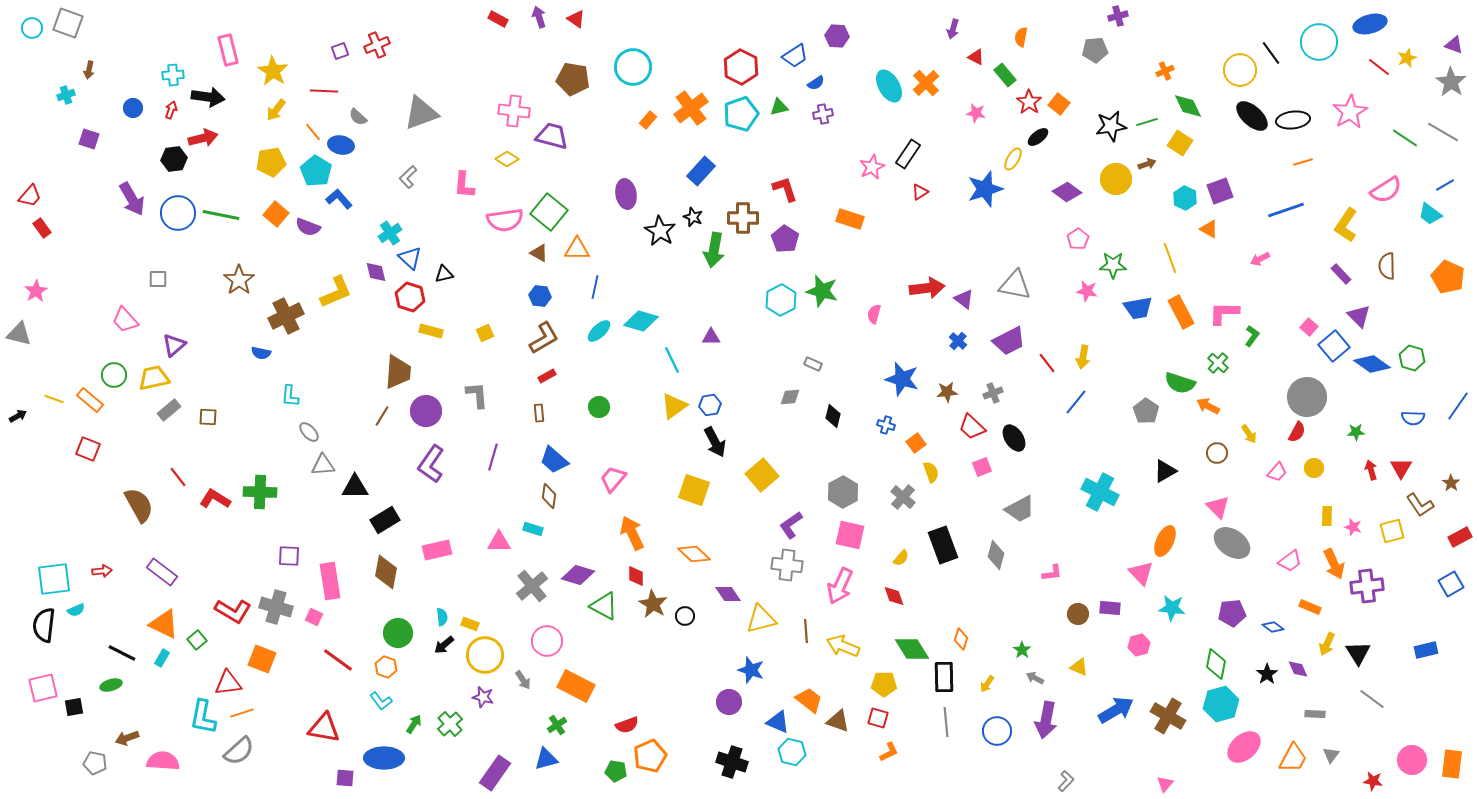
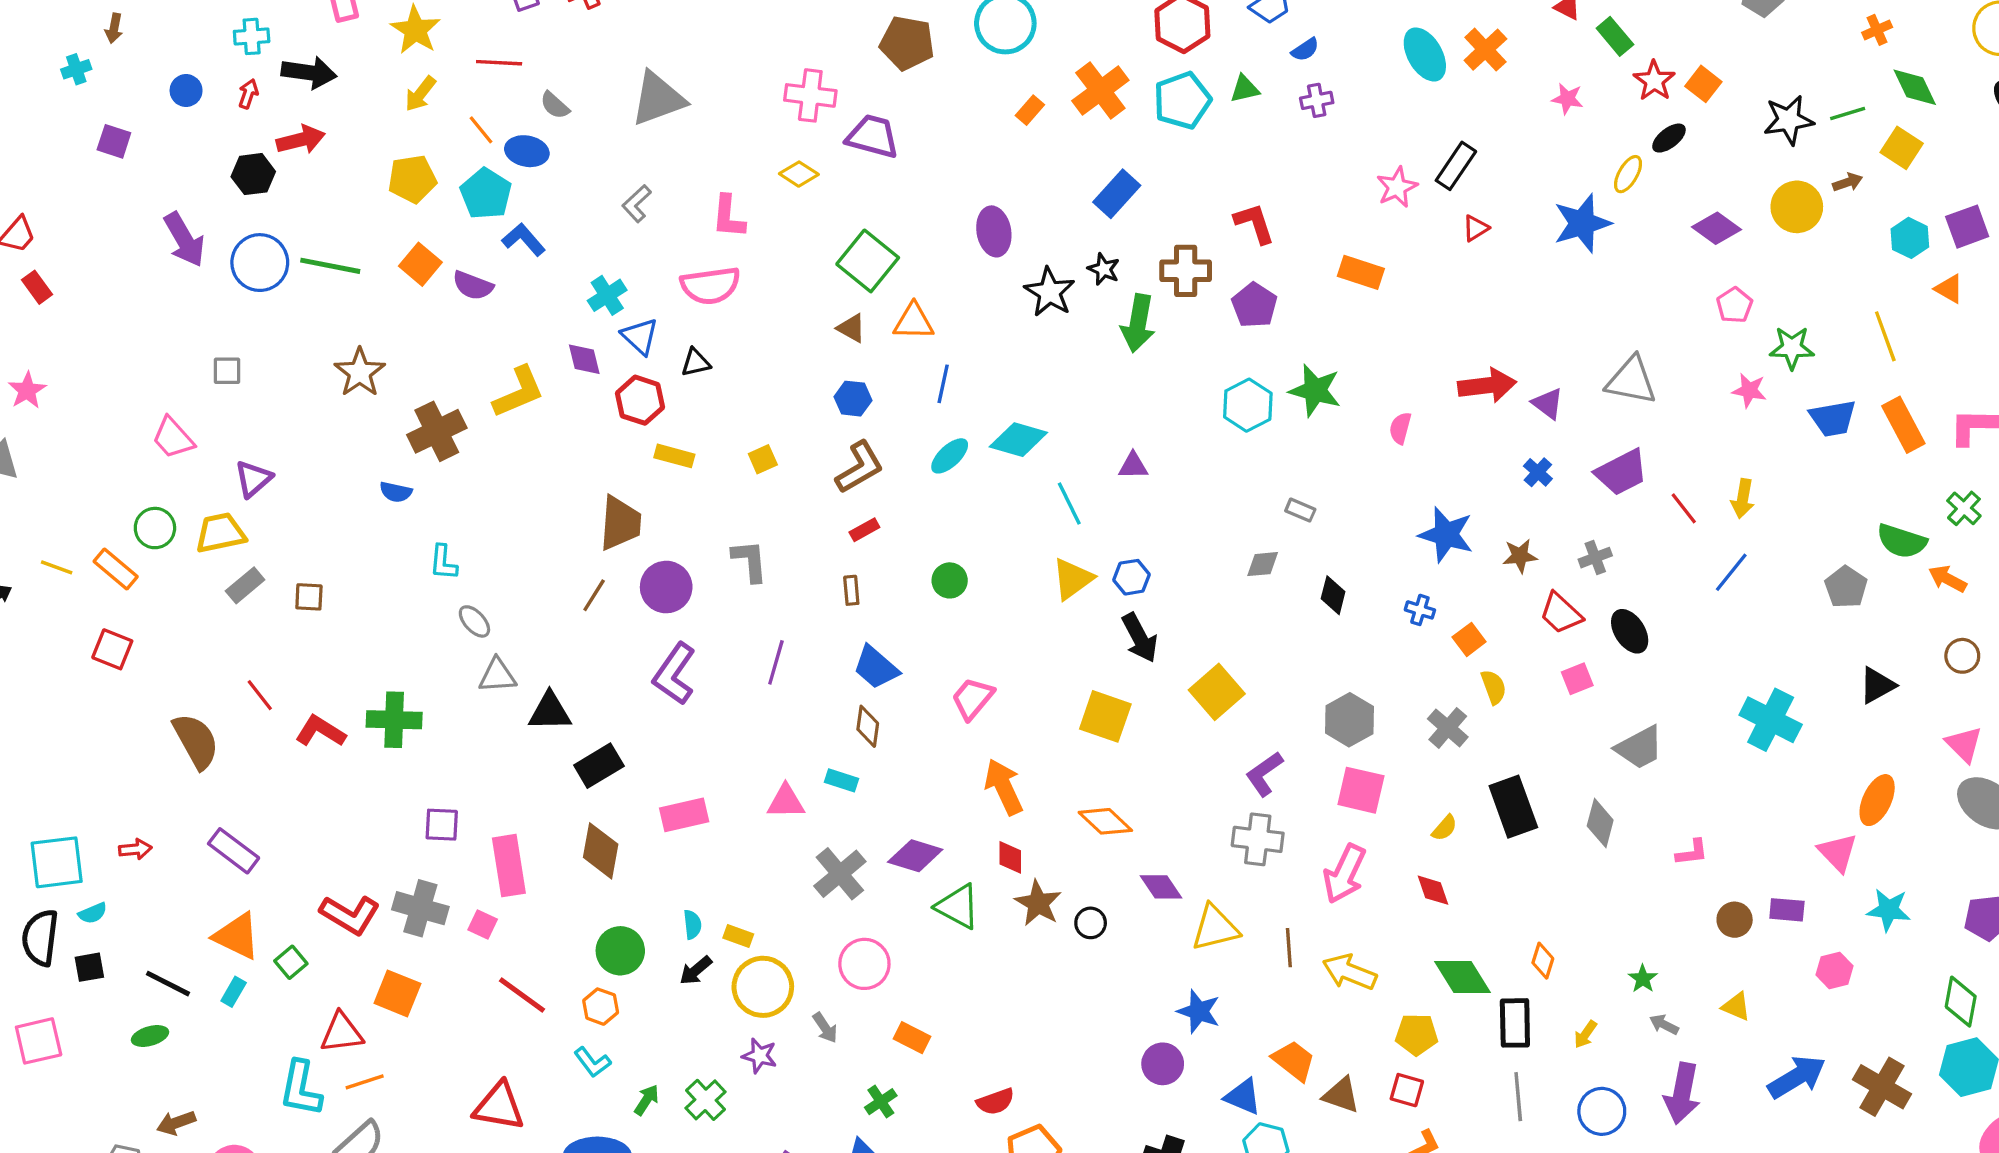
pink semicircle: (505, 220) -> (710, 286), moved
orange rectangle: (576, 686) -> (912, 1038), size x0.6
black square: (74, 707) -> (89, 967), moved

